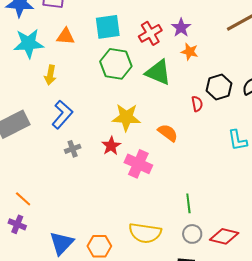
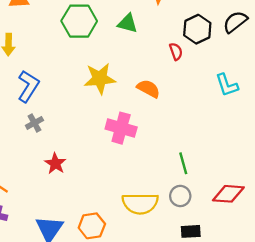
green triangle: (158, 72) -> (128, 23), size x0.7
red star: (111, 146) -> (55, 164), moved
gray cross: (73, 149) -> (34, 123), moved
gray circle: (192, 234) -> (180, 196), moved

